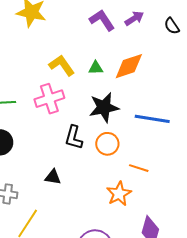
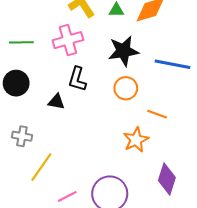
black L-shape: (74, 137) -> (77, 79), moved
black triangle: (53, 177) -> (56, 102), moved

